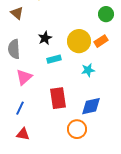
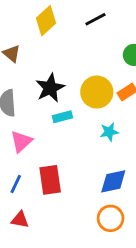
black star: (45, 38) -> (50, 88), size x1.5
red rectangle: (58, 98) -> (50, 180), moved
orange circle: (77, 129) -> (111, 218), moved

